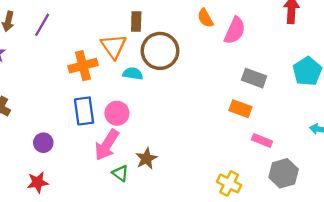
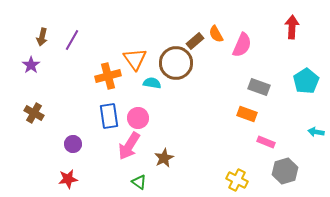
brown rectangle: (136, 21) -> (195, 41), moved, turned 48
green triangle: (120, 173) -> (139, 182), moved

